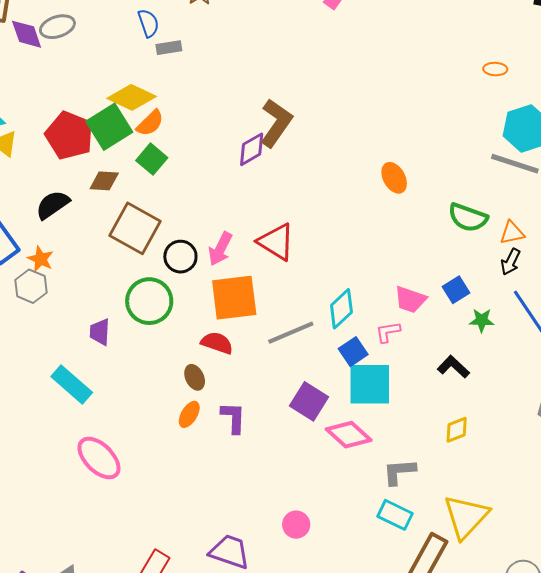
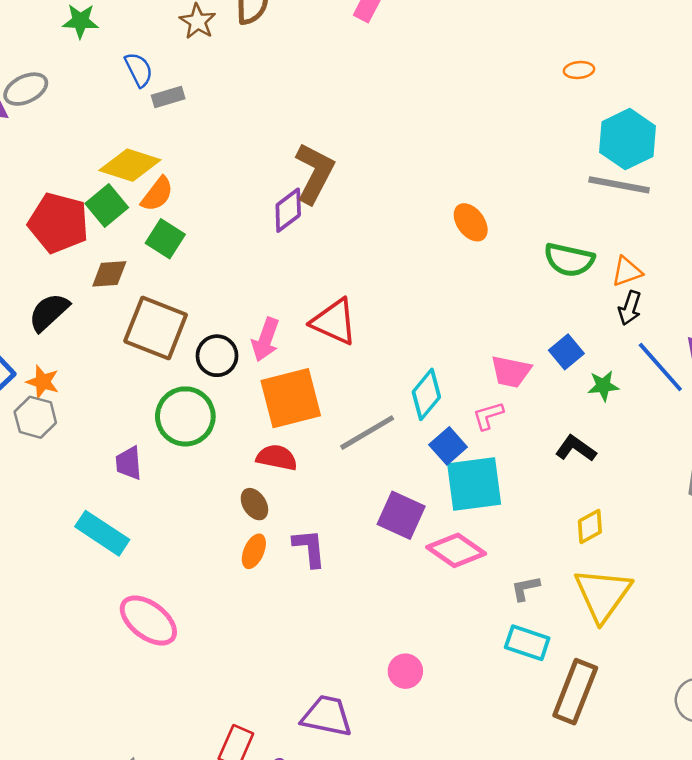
green square: (109, 127) -> (107, 205), size x0.7
gray L-shape: (399, 472) -> (525, 588), size x0.7
yellow triangle: (466, 517) -> (603, 595), moved

